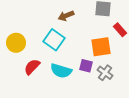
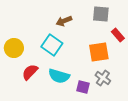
purple square: (86, 66) -> (83, 87), moved

